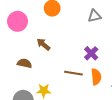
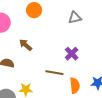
orange semicircle: (96, 77) -> (75, 86), moved

